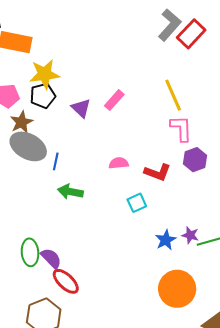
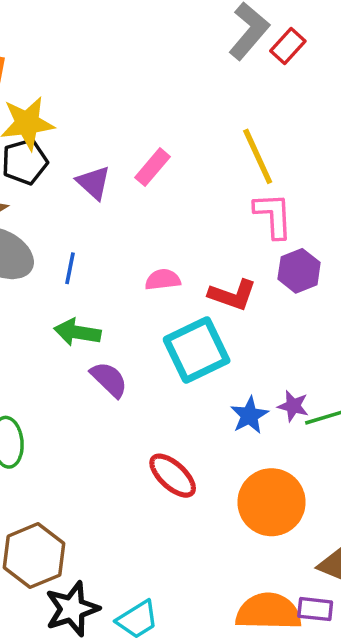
red rectangle: (191, 34) -> (288, 46), size x0.7
blue line: (56, 161) -> (70, 268), moved
cyan square: (137, 203) -> (197, 350), size x1.8
purple semicircle: (51, 258) -> (109, 379), moved
red ellipse: (66, 281) -> (173, 476), moved

